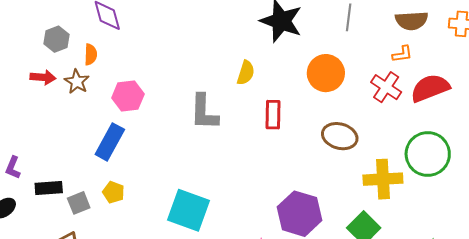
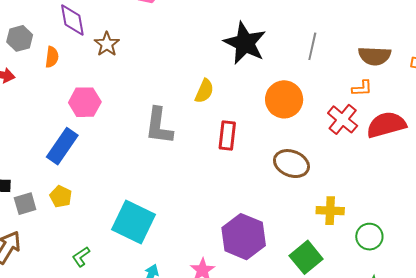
brown star: (77, 82) -> (107, 44), moved
green circle: (428, 154) -> (369, 237), moved, size x0.6
yellow cross: (383, 179) -> (330, 211), size x0.7

